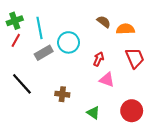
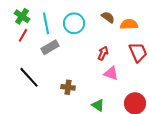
green cross: (15, 21) -> (22, 16), turned -35
cyan circle: (69, 42) -> (74, 23), moved

